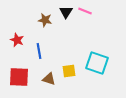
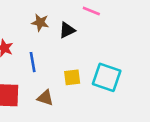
black triangle: (66, 12) -> (67, 30), moved, turned 32
yellow square: (69, 71) -> (72, 77), moved

